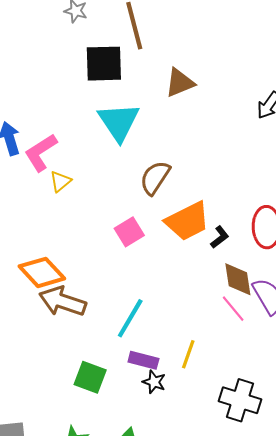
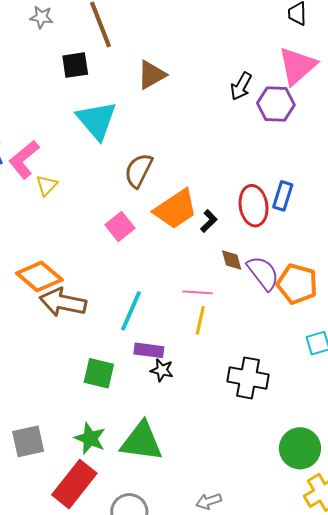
black square: (104, 64) -> (75, 65), size x0.7
brown diamond: (238, 279) -> (232, 260), size x0.7
pink line: (233, 309) -> (198, 292), moved, turned -40
yellow line: (188, 354) -> (200, 320), moved

